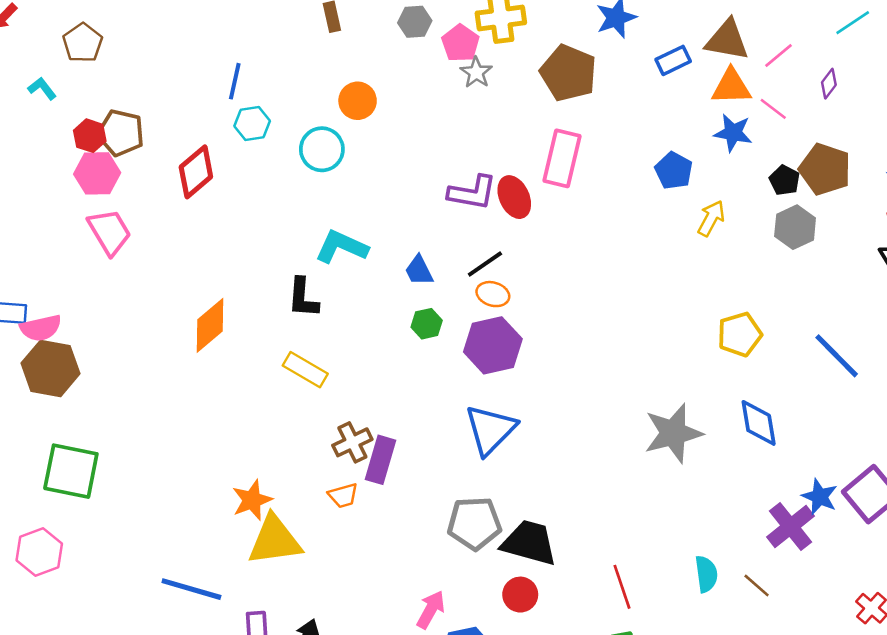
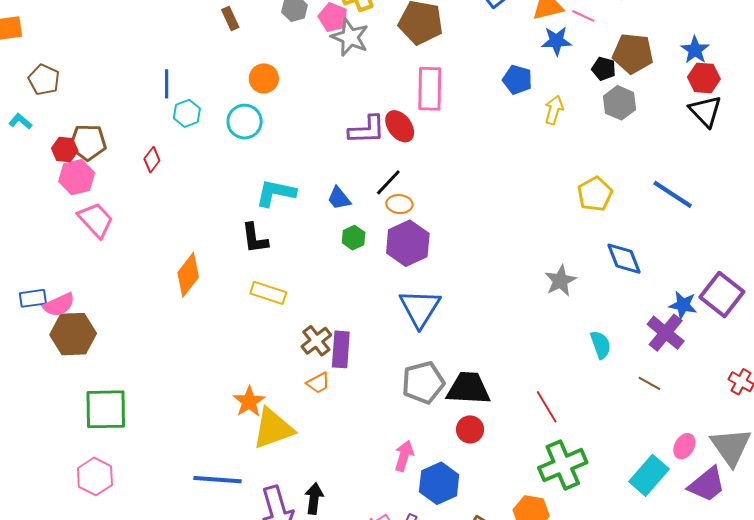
gray star: (476, 73) -> (350, 37), size x1.5
red diamond: (196, 172) -> (152, 160), size x0.6
gray star: (673, 433) -> (560, 281), size x0.7
cyan semicircle: (706, 574) -> (601, 345), moved

